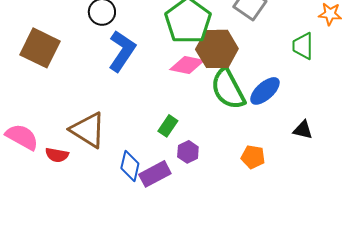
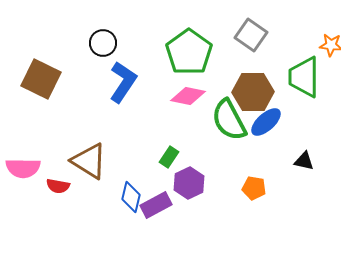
green trapezoid: (303, 46) -> (304, 77), size x1.5
brown hexagon: (217, 49) -> (253, 92), moved
pink semicircle: (22, 137) -> (23, 168), turned 152
purple hexagon: (188, 152) -> (189, 183), size x1.4

